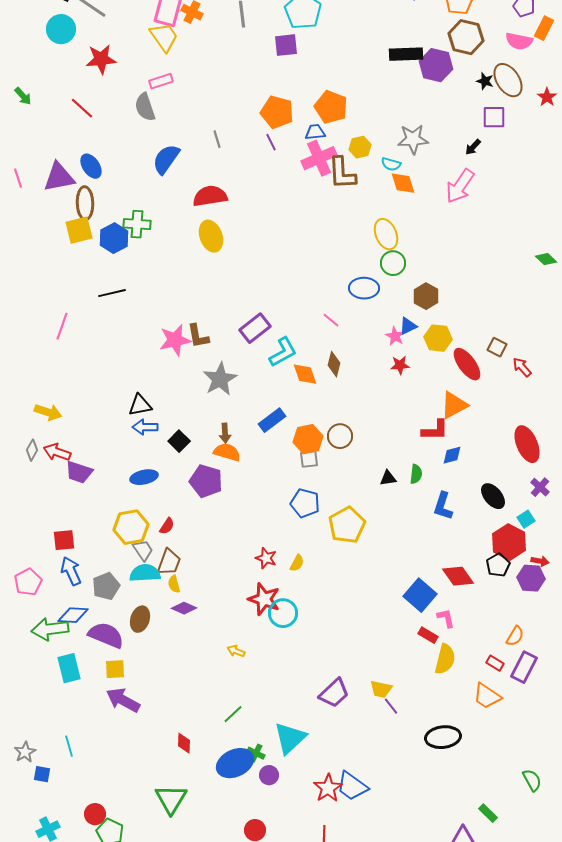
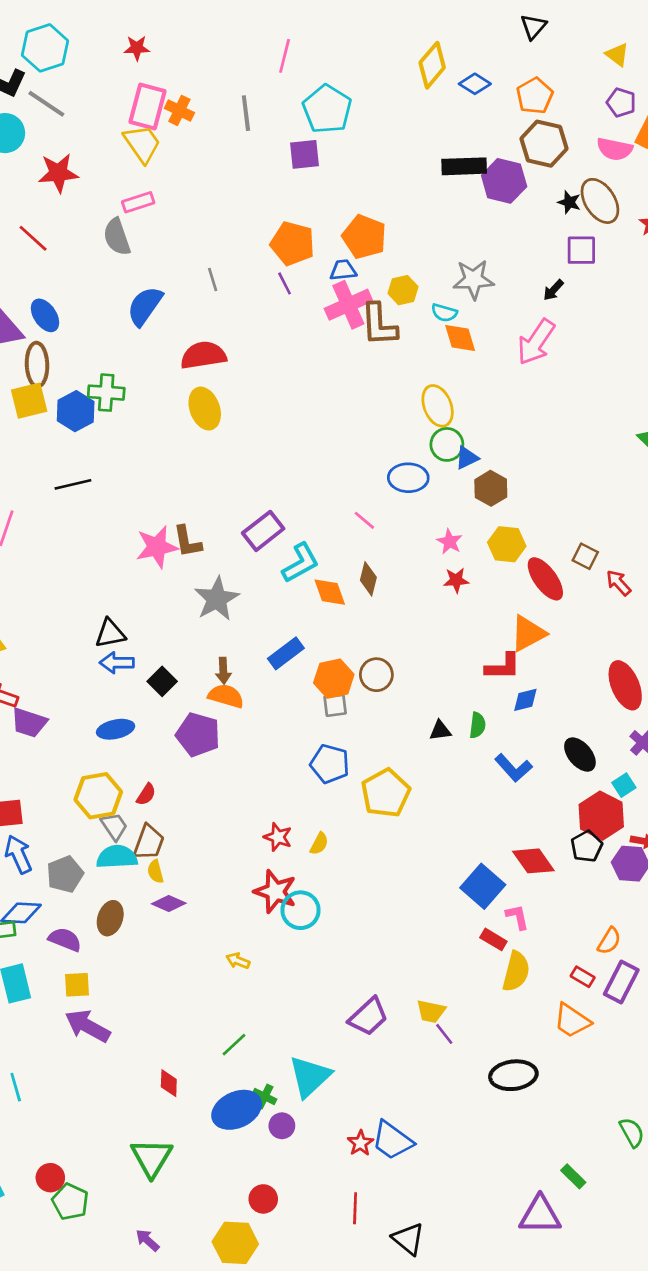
blue triangle: (408, 326) -> (467, 458), moved
blue L-shape: (443, 506) -> (513, 768), turned -60
purple semicircle: (106, 635) -> (65, 939), size x0.7
red star: (328, 788) -> (360, 1143), size x0.7

